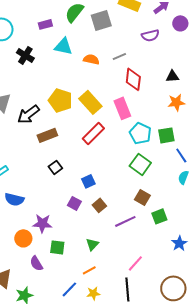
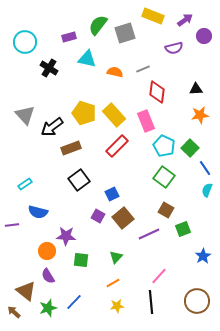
green square: (166, 135) -> (190, 148), turned -36
black square: (55, 167) -> (79, 180), size x1.5
brown square: (99, 205) -> (123, 218), size x1.5
purple semicircle: (36, 263) -> (48, 276), moved
blue line: (69, 289) -> (74, 302), moved

